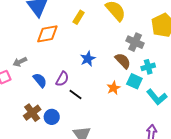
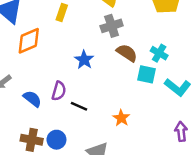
gray cross: (135, 42) -> (112, 26), moved, turned -30
cyan cross: (148, 67) -> (159, 53), turned -32
orange star: (114, 88) -> (121, 118), moved
brown cross: (32, 113) -> (32, 140), turned -30

